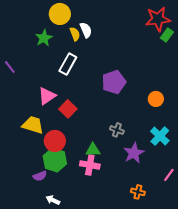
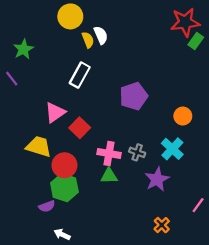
green star: (44, 38) -> (23, 49), moved
cyan cross: (160, 136) -> (172, 149), moved
pink cross: (90, 165) -> (109, 154), moved
orange cross: (138, 192) -> (162, 225), turned 32

